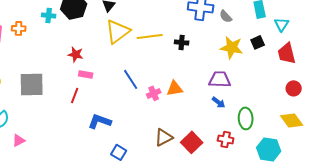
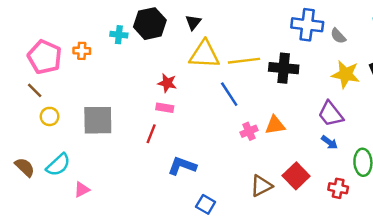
yellow triangle: (118, 31) -> (204, 55), turned 40
black cross: (182, 42) -> (284, 68), size x1.6
red star: (76, 54) -> (167, 83), moved
blue line: (131, 79) -> (229, 94), moved
purple trapezoid: (220, 79) -> (331, 114), turned -130
red square: (192, 142) -> (296, 176), moved

